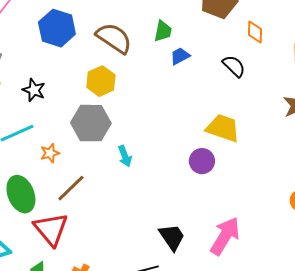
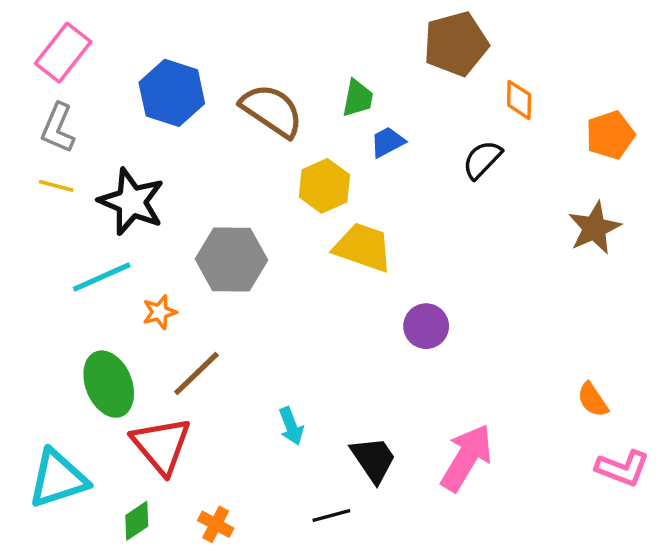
black semicircle: (234, 66) -> (482, 160), turned -90
yellow hexagon: (101, 81) -> (324, 186), moved
black star: (34, 90) -> (132, 202), size x1.6
yellow trapezoid: (223, 128) -> (363, 247), moved
cyan arrow: (125, 156) -> (291, 426), moved

